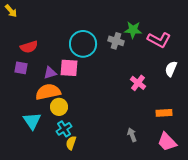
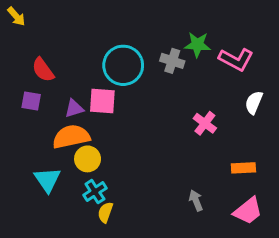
red semicircle: (29, 47) -> (43, 70), turned 72
pink trapezoid: (167, 142) -> (248, 211), turned -85

